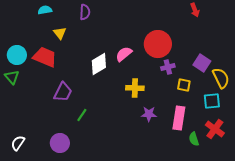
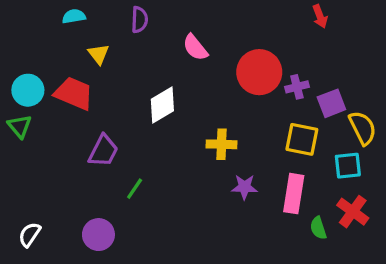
pink semicircle: (124, 54) -> (195, 48), moved, turned -90
purple square: (202, 63) -> (331, 103), turned 36
purple cross: (168, 67) -> (297, 87), moved
yellow square: (184, 85) -> (302, 139), size x1.5

